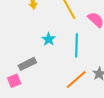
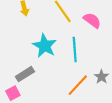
cyan star: (49, 39) -> (45, 46), size x1.6

